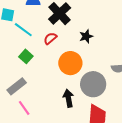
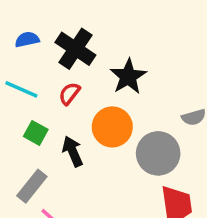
black star: (86, 36) -> (128, 77), size x1.5
black arrow: (68, 98) -> (73, 151), moved

